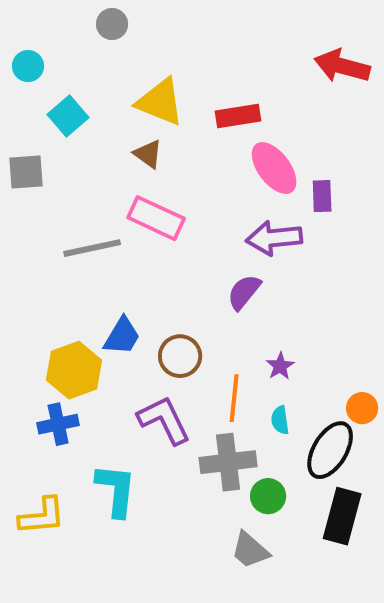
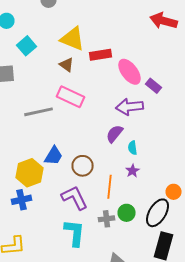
red rectangle: (238, 116) -> (100, 55), moved
purple rectangle: (322, 196) -> (154, 86), turned -49
cyan semicircle: (280, 420) -> (132, 148), moved
gray cross: (228, 462) -> (106, 219), size x0.6
cyan L-shape: (116, 490) -> (74, 233), moved
green circle: (268, 496) -> (126, 213), moved

